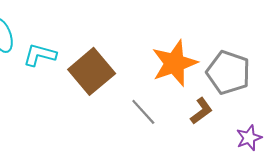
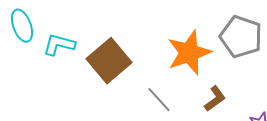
gray pentagon: (228, 73) -> (241, 37), moved

